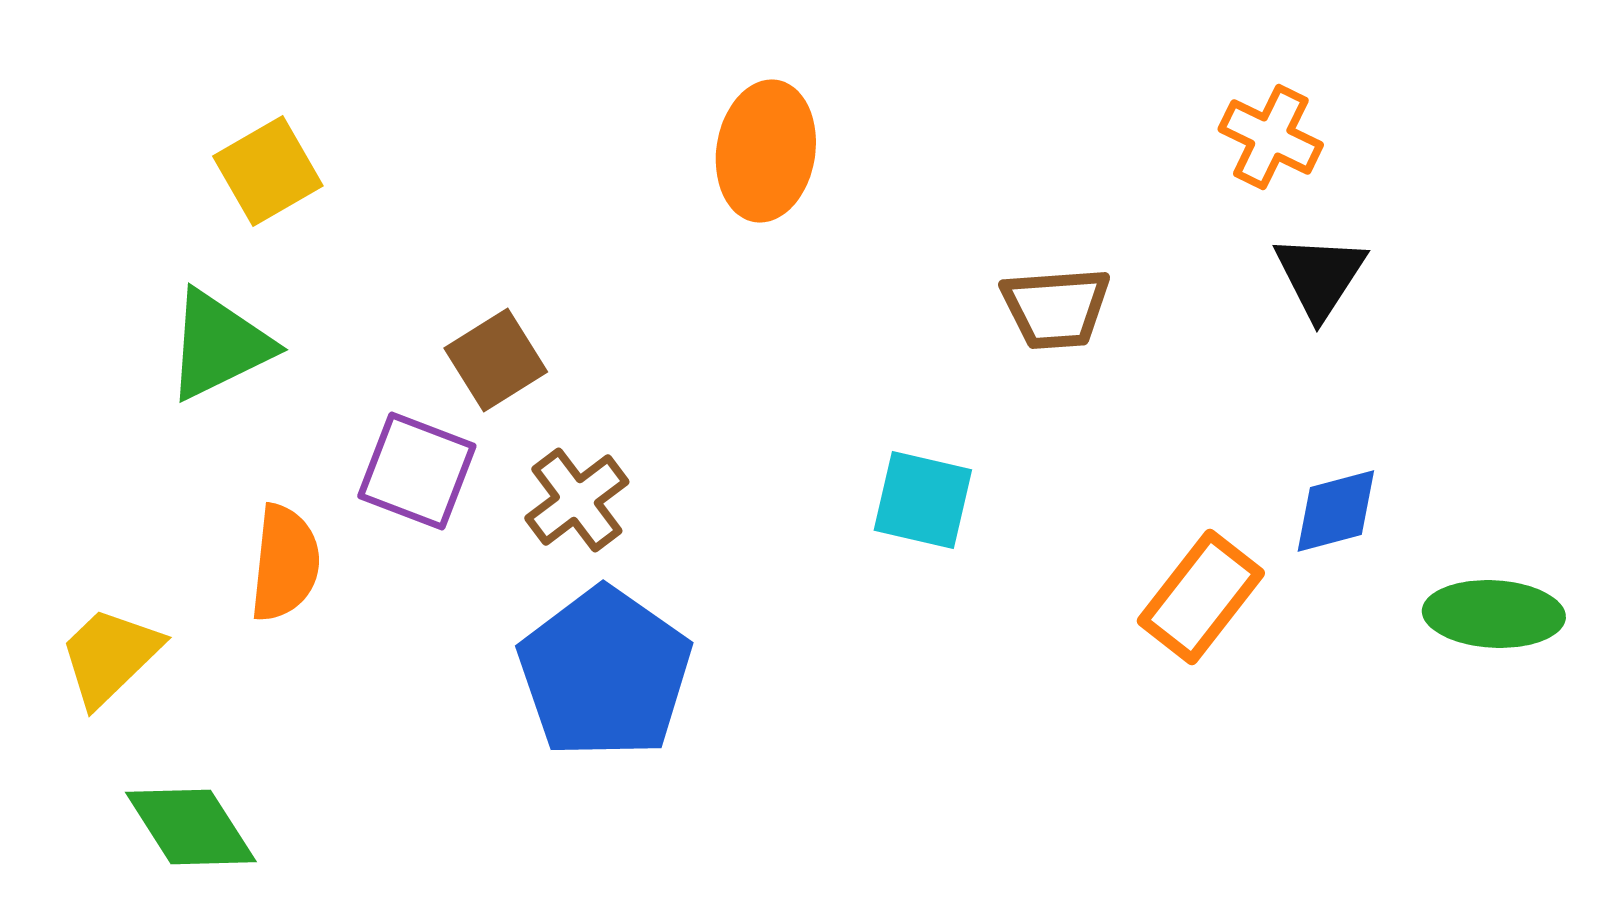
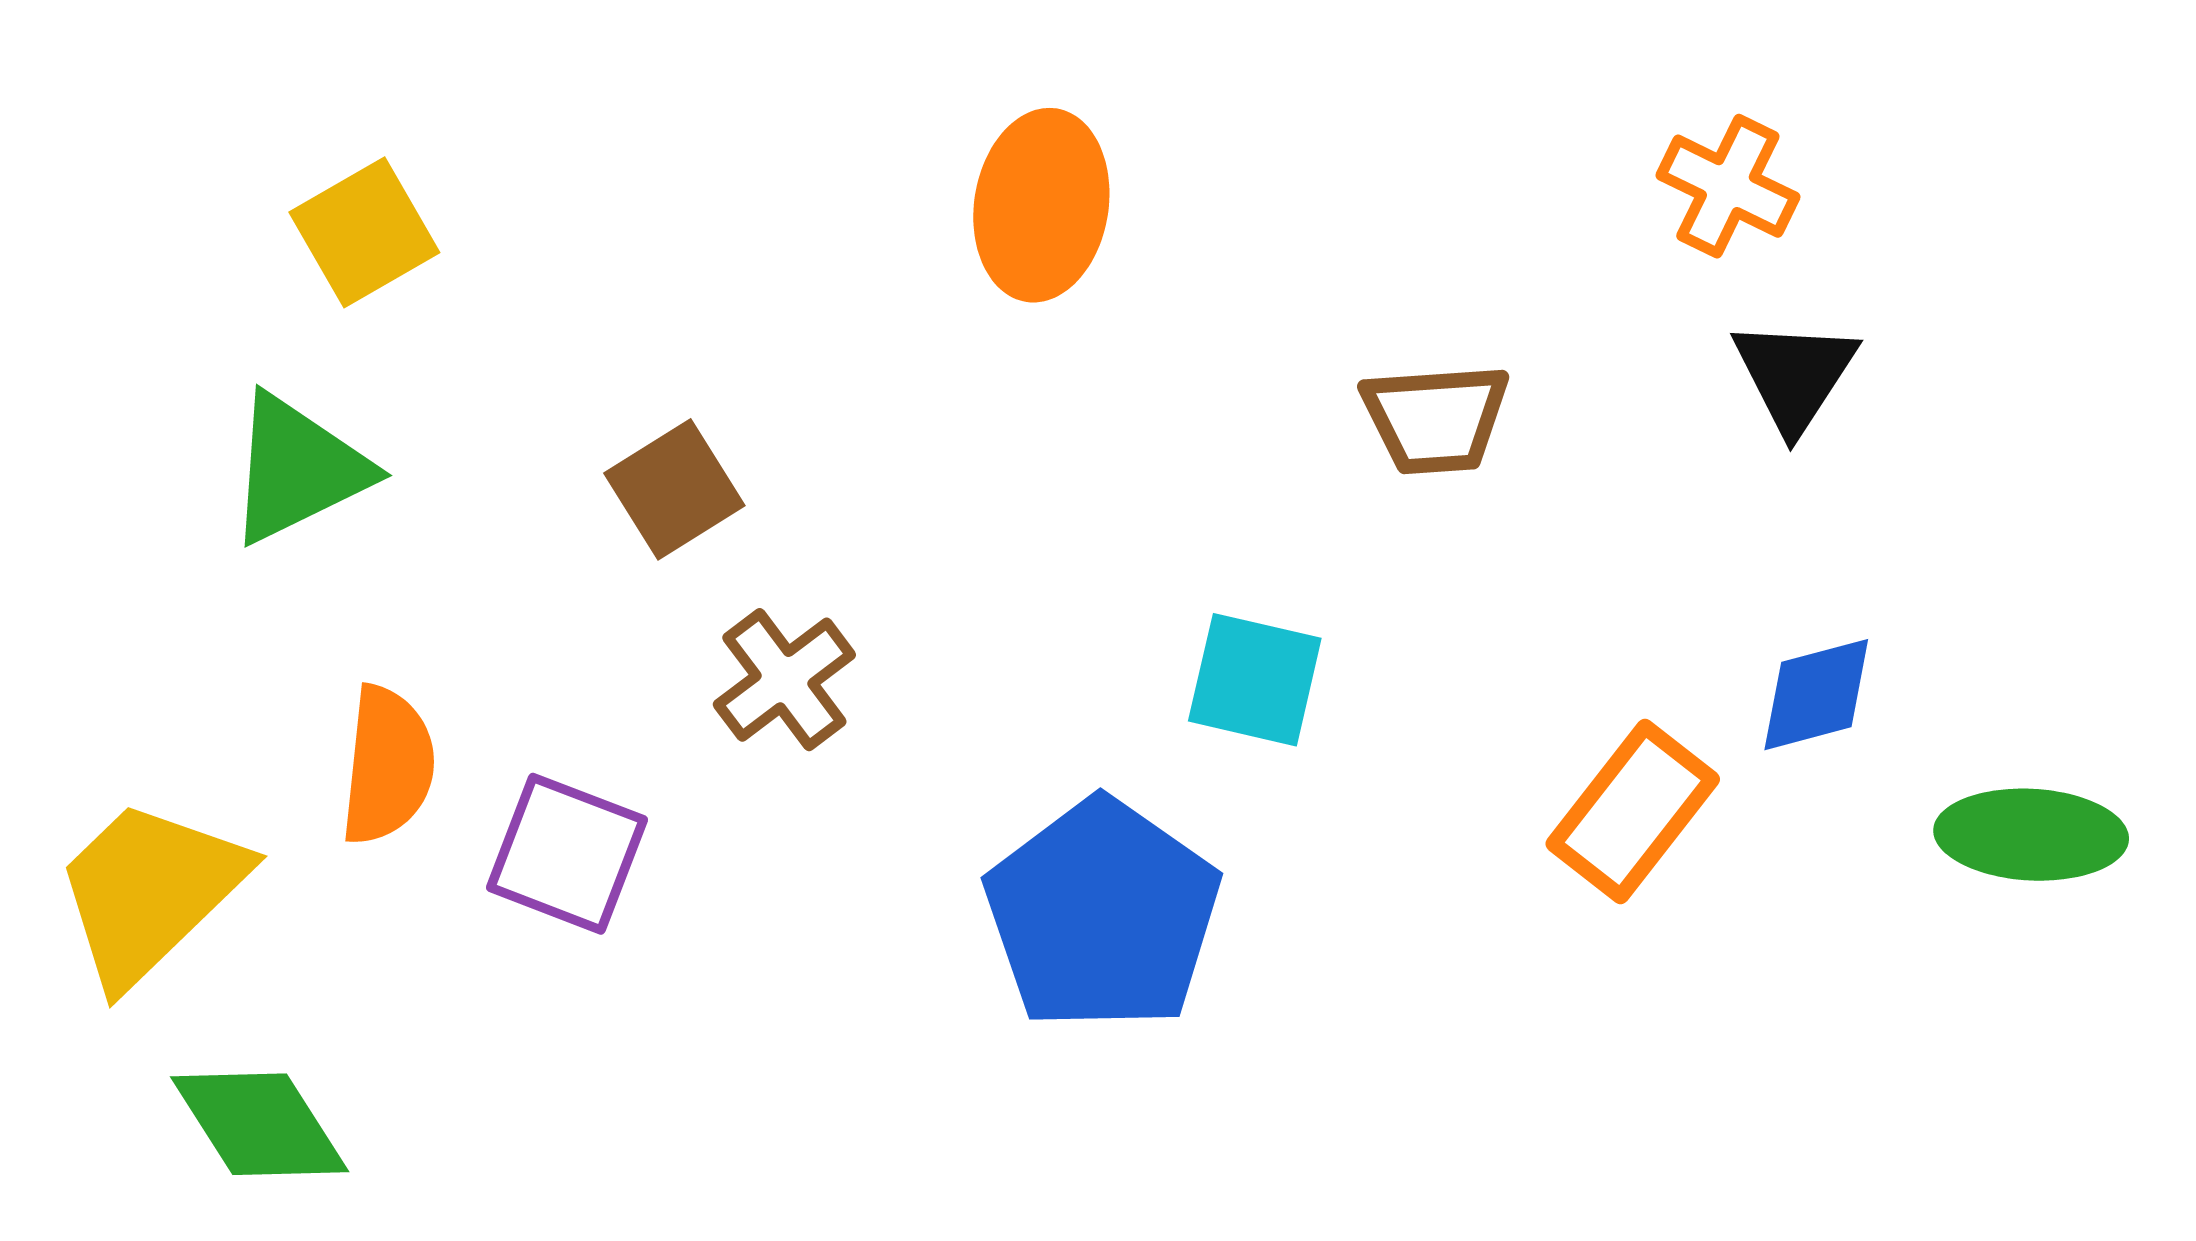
purple square: (417, 471) -> (567, 854), moved
yellow trapezoid: (110, 656) -> (150, 892), size x1.4
blue pentagon: (605, 673) -> (1103, 915), moved

